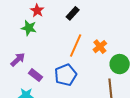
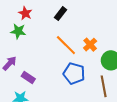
orange line: (76, 45) -> (66, 45), turned -65
blue pentagon: (66, 75) -> (74, 73), moved, turned -30

